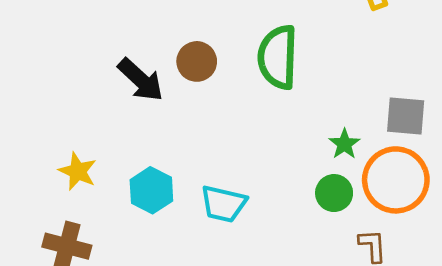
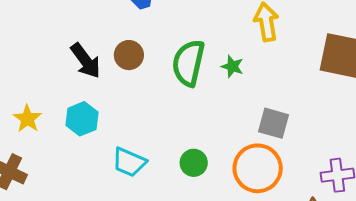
green star: (344, 144) -> (232, 66), moved, turned -30
cyan hexagon: (151, 190) -> (82, 119), moved
green circle: (334, 193) -> (194, 163), moved

